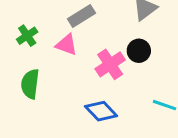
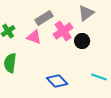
pink cross: (110, 64) -> (63, 31), moved

